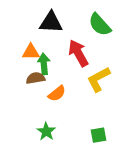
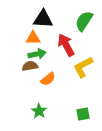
green semicircle: (100, 25) -> (84, 21), turned 75
orange triangle: (31, 52) -> (33, 38), moved
green arrow: (44, 64) -> (37, 54), turned 84

